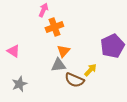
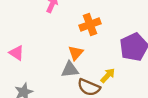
orange cross: (54, 27) -> (90, 25), moved

